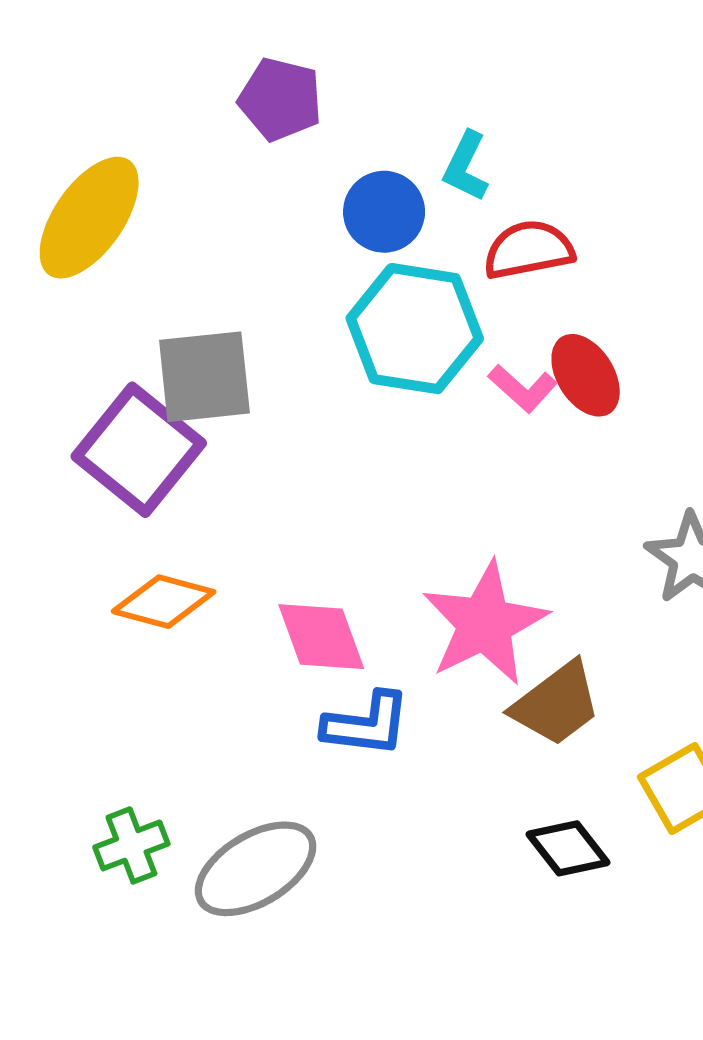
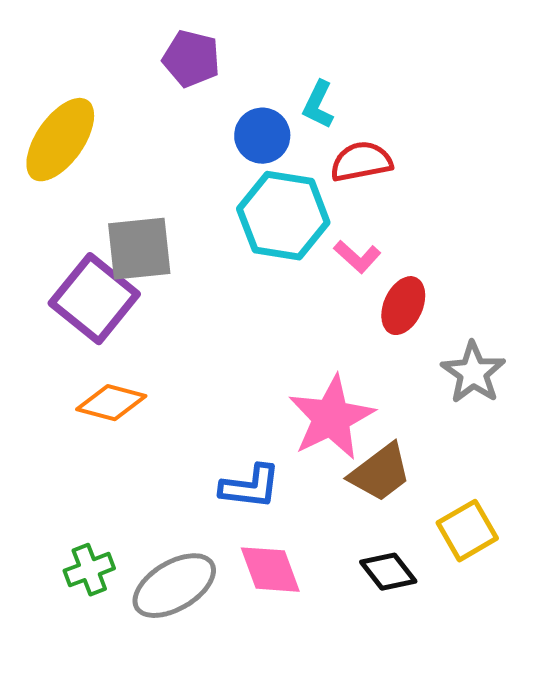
red ellipse: (586, 375) -> (403, 306), moved, turned 56
pink diamond: (321, 637) -> (270, 570), moved

